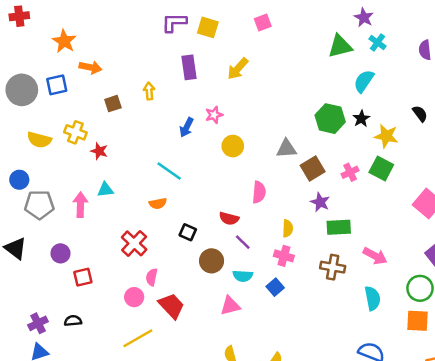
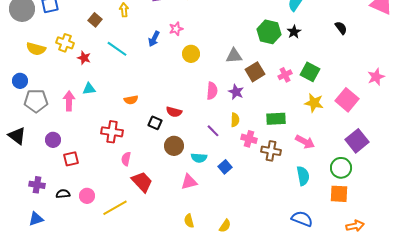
brown square: (113, 104) -> (95, 20), turned -32
yellow star: (386, 136) -> (314, 103), moved
cyan line: (169, 171) -> (117, 49), moved
purple star: (320, 202) -> (236, 92), moved
red semicircle: (229, 218) -> (174, 112), moved
purple line: (243, 242) -> (213, 131), moved
red cross: (134, 243) -> (112, 132), turned -35
pink cross: (284, 256) -> (249, 139), moved
pink circle: (134, 297) -> (87, 196), moved
purple cross: (38, 323) -> (37, 185), moved, turned 35

